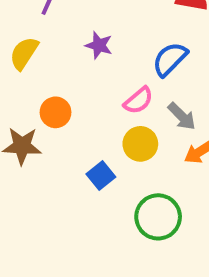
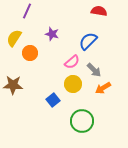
orange circle: (56, 112) -> (30, 53), moved

